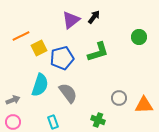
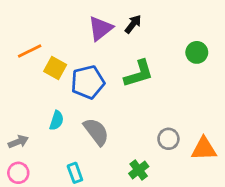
yellow square: (39, 48) -> (55, 68), turned -35
cyan semicircle: (40, 85) -> (57, 120), size x0.6
green cross: (98, 120) -> (139, 170), turned 32

